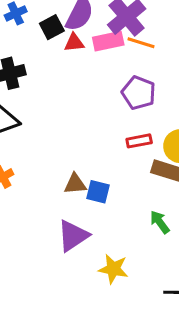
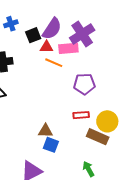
orange line: (141, 43) -> (54, 63), moved
purple pentagon: (139, 93) -> (84, 84), turned -30
brown triangle: (75, 184) -> (45, 131), moved

